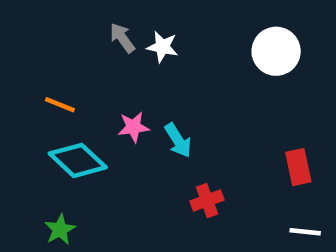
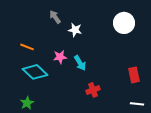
white star: (162, 47) -> (75, 30), moved

